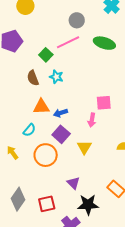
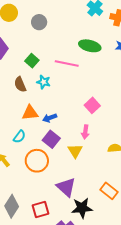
gray circle: (77, 20) -> (39, 22), moved
pink line: (68, 42) -> (67, 63), moved, turned 40
pink square: (104, 103) -> (92, 105), turned -35
pink arrow: (92, 120) -> (85, 132), moved
purple triangle: (73, 183) -> (66, 187), size x1.5

